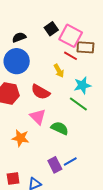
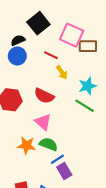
black square: (51, 29) -> (38, 23), moved, size x1.5
red line: (70, 56) -> (51, 55), moved
blue circle: (17, 61) -> (17, 56), moved, size x0.7
green semicircle: (60, 128) -> (49, 144), moved
blue line: (70, 161) -> (57, 159), moved

